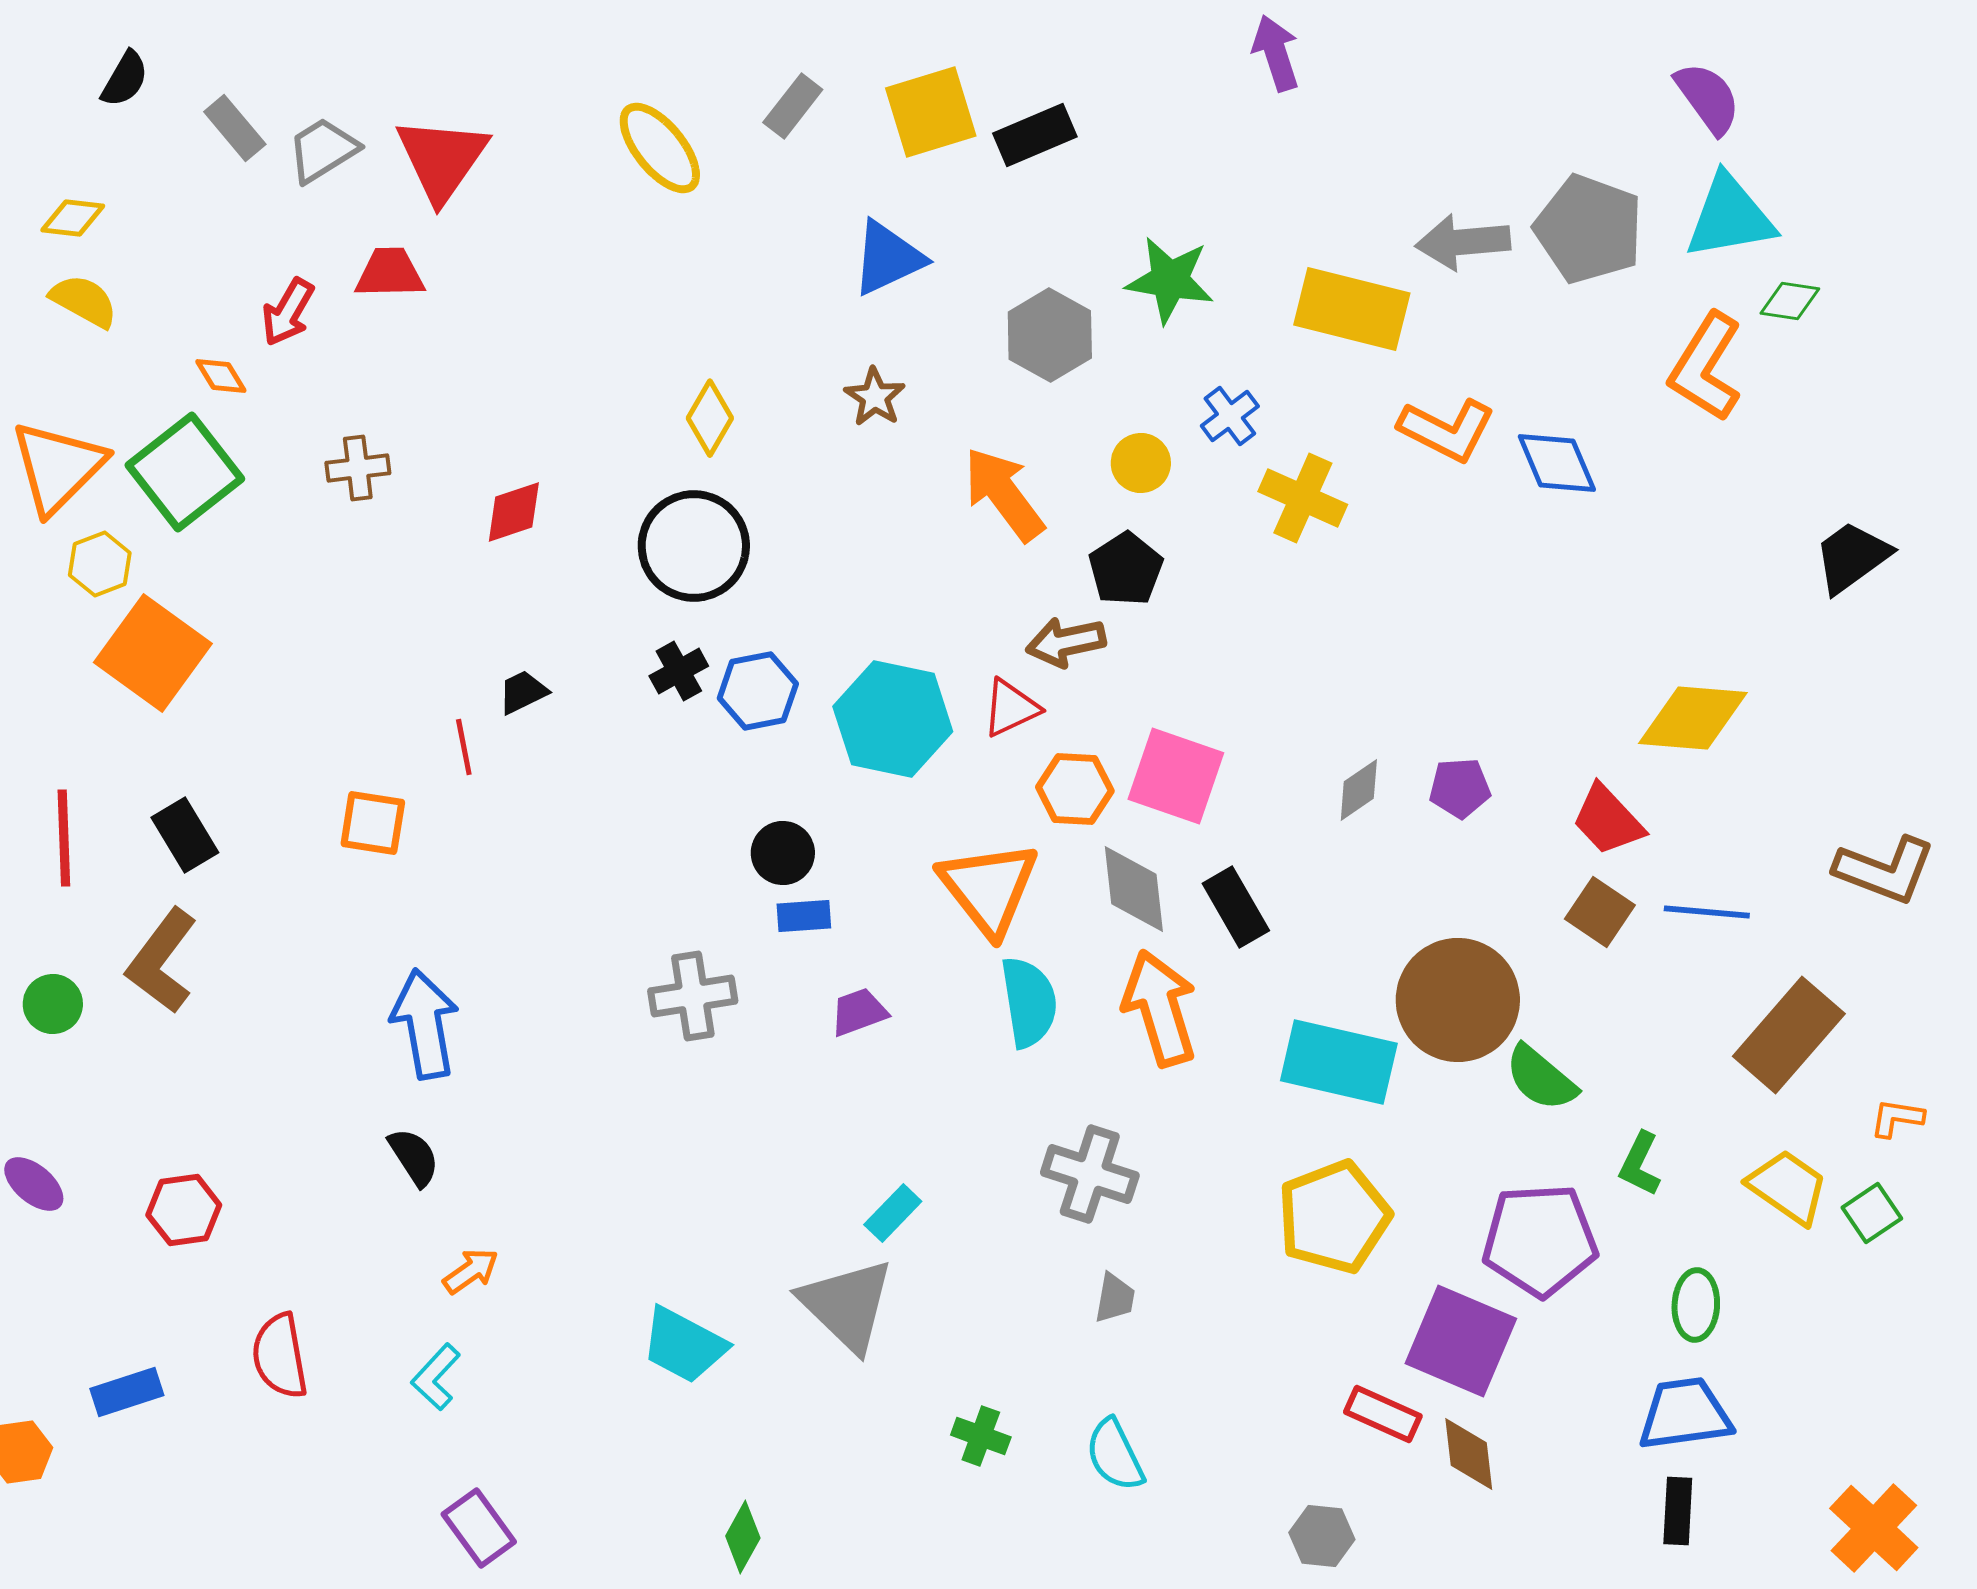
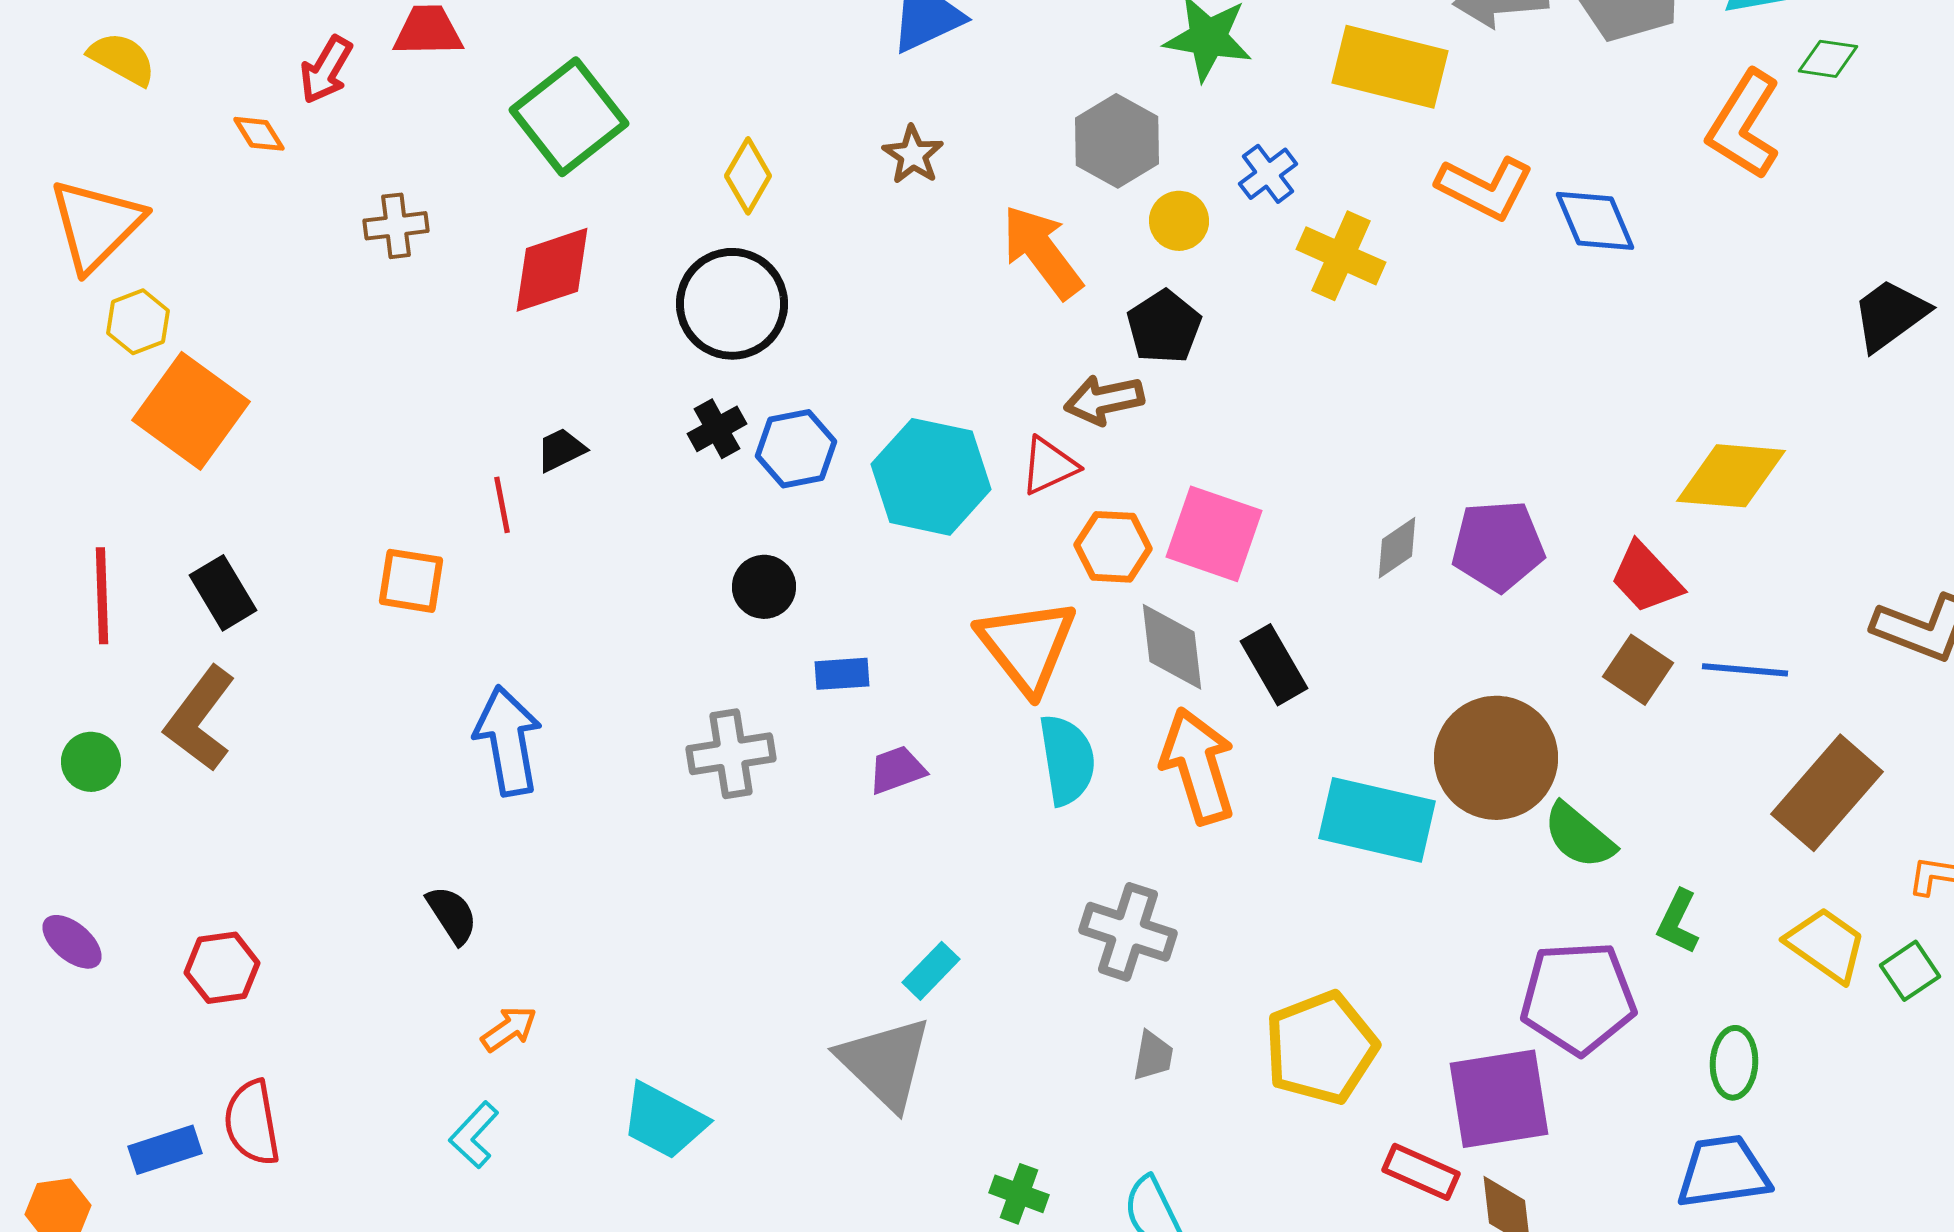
gray hexagon: (1050, 335) -> (1117, 141), moved
green square: (185, 472) -> (569, 117), moved
red diamond: (514, 512) -> (552, 270), size x1.4
purple pentagon: (1460, 788) -> (1498, 546), size x1.5
black circle: (783, 853) -> (764, 587), moved
blue arrow: (425, 1024) -> (508, 741), moved
yellow pentagon: (1334, 1217) -> (1321, 1048), moved
purple square: (1461, 1341) -> (1499, 1099), turned -32
cyan trapezoid: (684, 1345) -> (664, 1121), moved
red semicircle: (280, 1356) -> (252, 1123), moved

